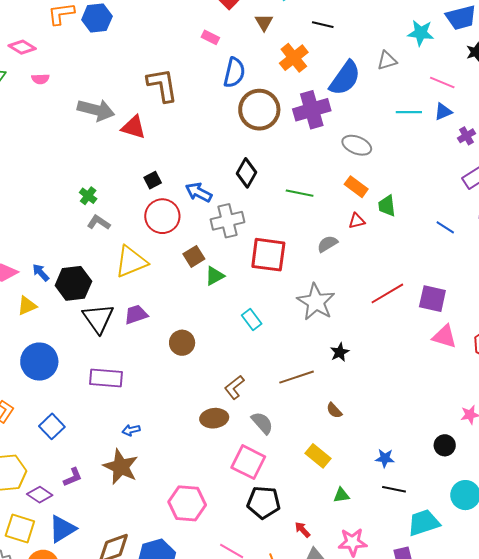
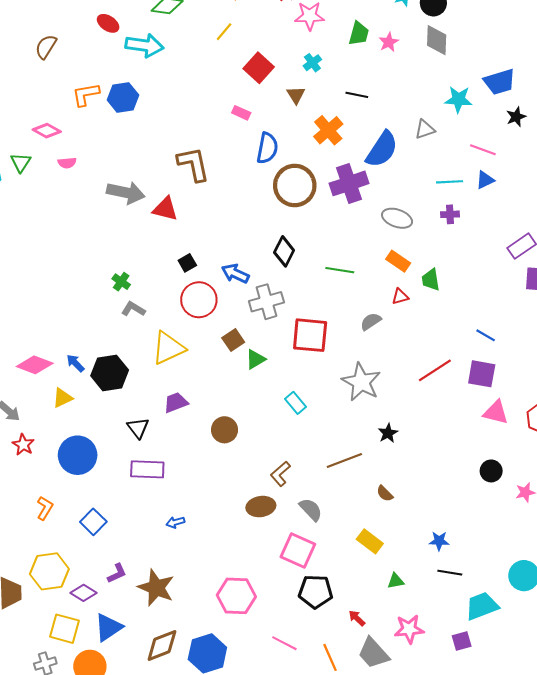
purple cross: (466, 136) -> (450, 214), moved, turned 30
blue line: (445, 227) -> (486, 335), moved
black triangle: (98, 318) -> (138, 428), moved, size x0.7
black circle: (445, 445) -> (491, 471), moved
brown star: (121, 467) -> (156, 588), moved

